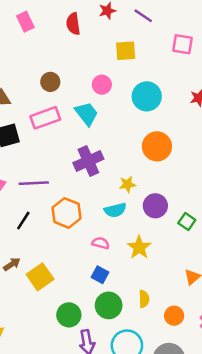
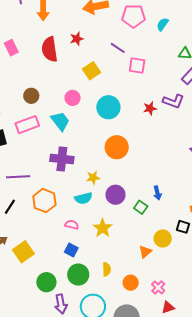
purple line: (143, 16) -> (118, 48), moved
red semicircle: (73, 24) -> (50, 49), size x1.4
yellow square: (126, 51) -> (91, 71), turned -30
purple cross: (88, 161) -> (62, 159), turned 30

